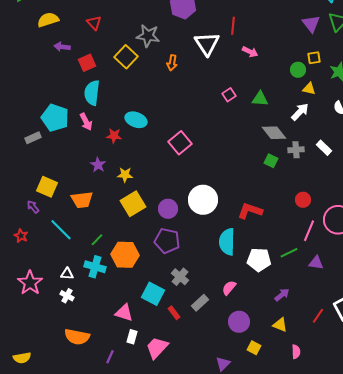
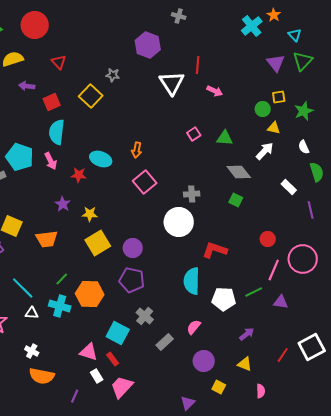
gray star: (148, 36) -> (113, 75), size x0.6
orange arrow: (172, 63) -> (137, 150), moved
gray cross: (296, 150) -> (192, 194), moved
white circle: (203, 200) -> (179, 222), moved
cyan line: (61, 230) -> (23, 288), moved
white cross: (67, 296) -> (32, 351), moved
red rectangle: (174, 313) -> (113, 359), moved
white rectangle: (132, 337) -> (97, 376), turned -48

